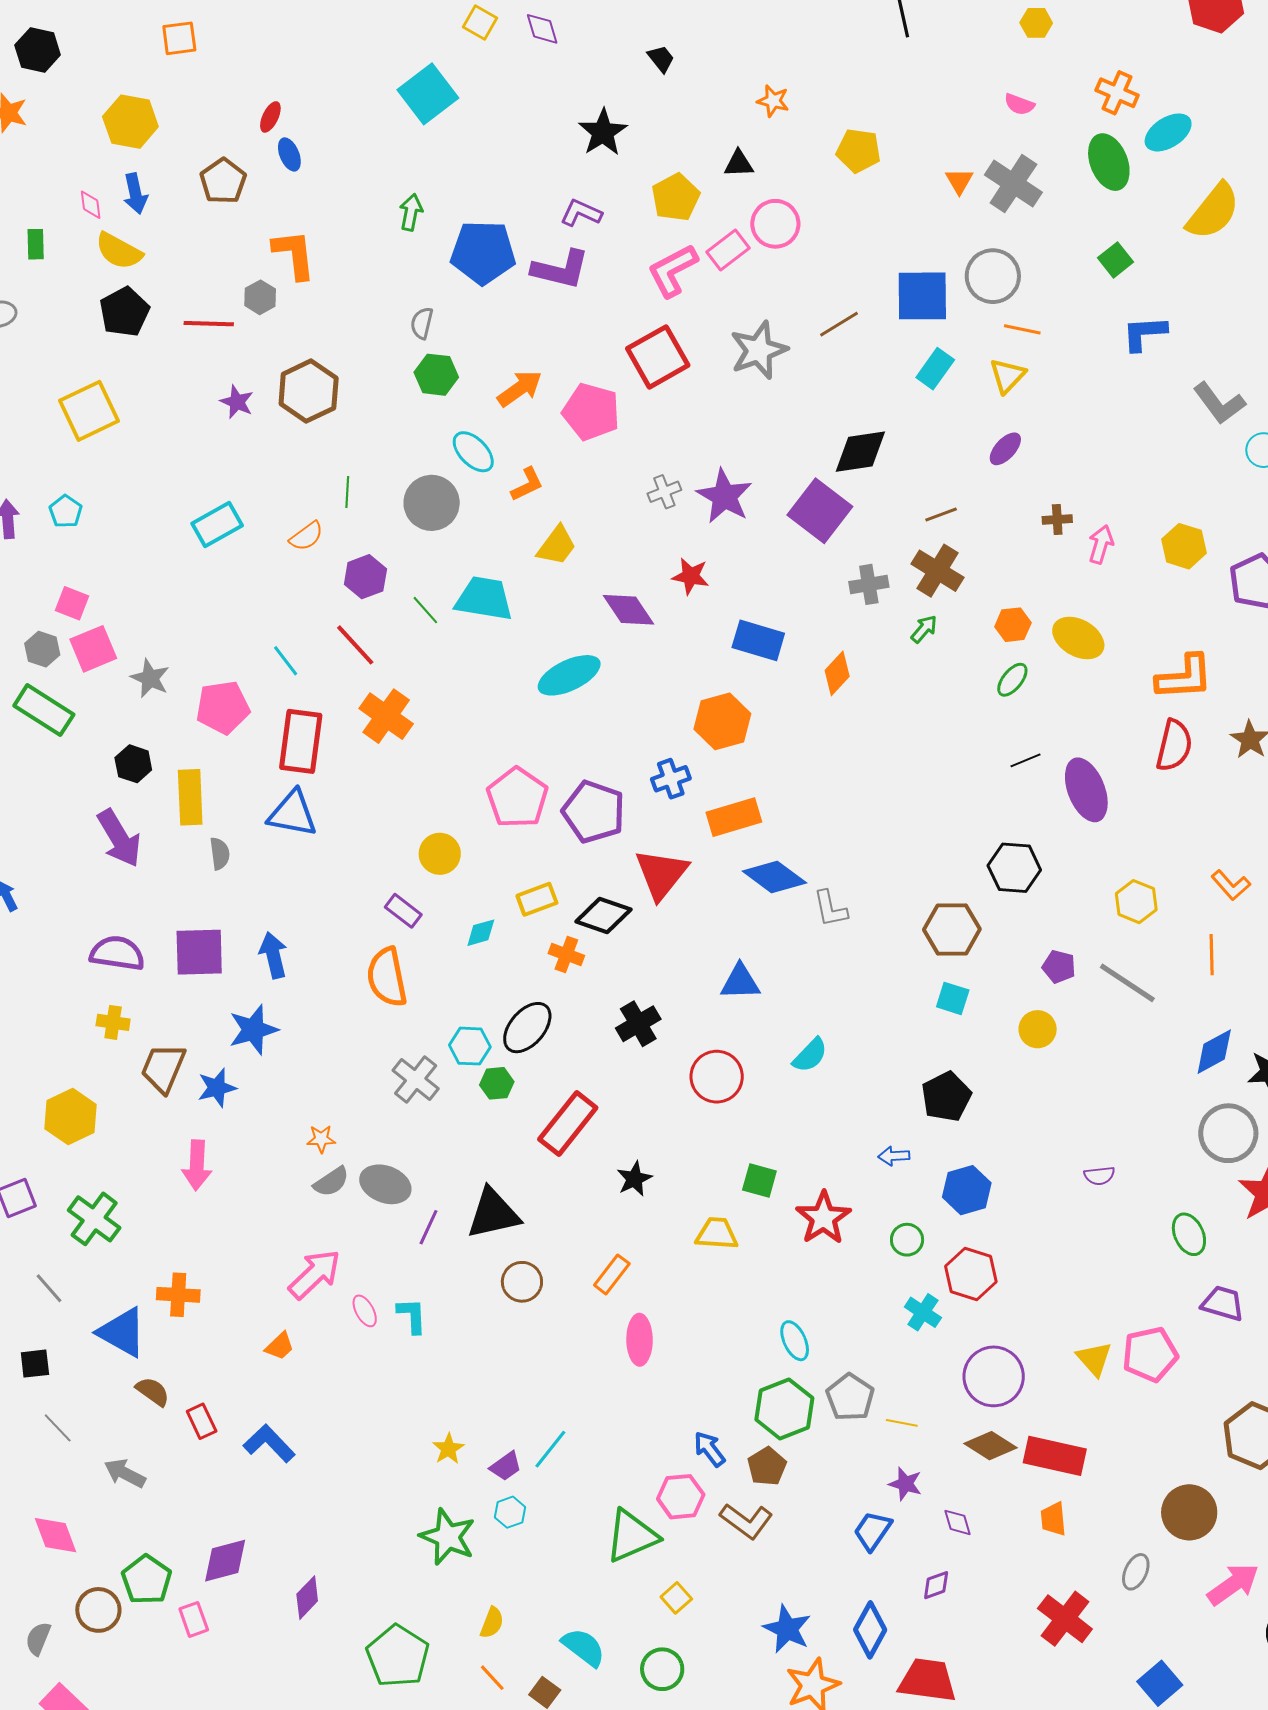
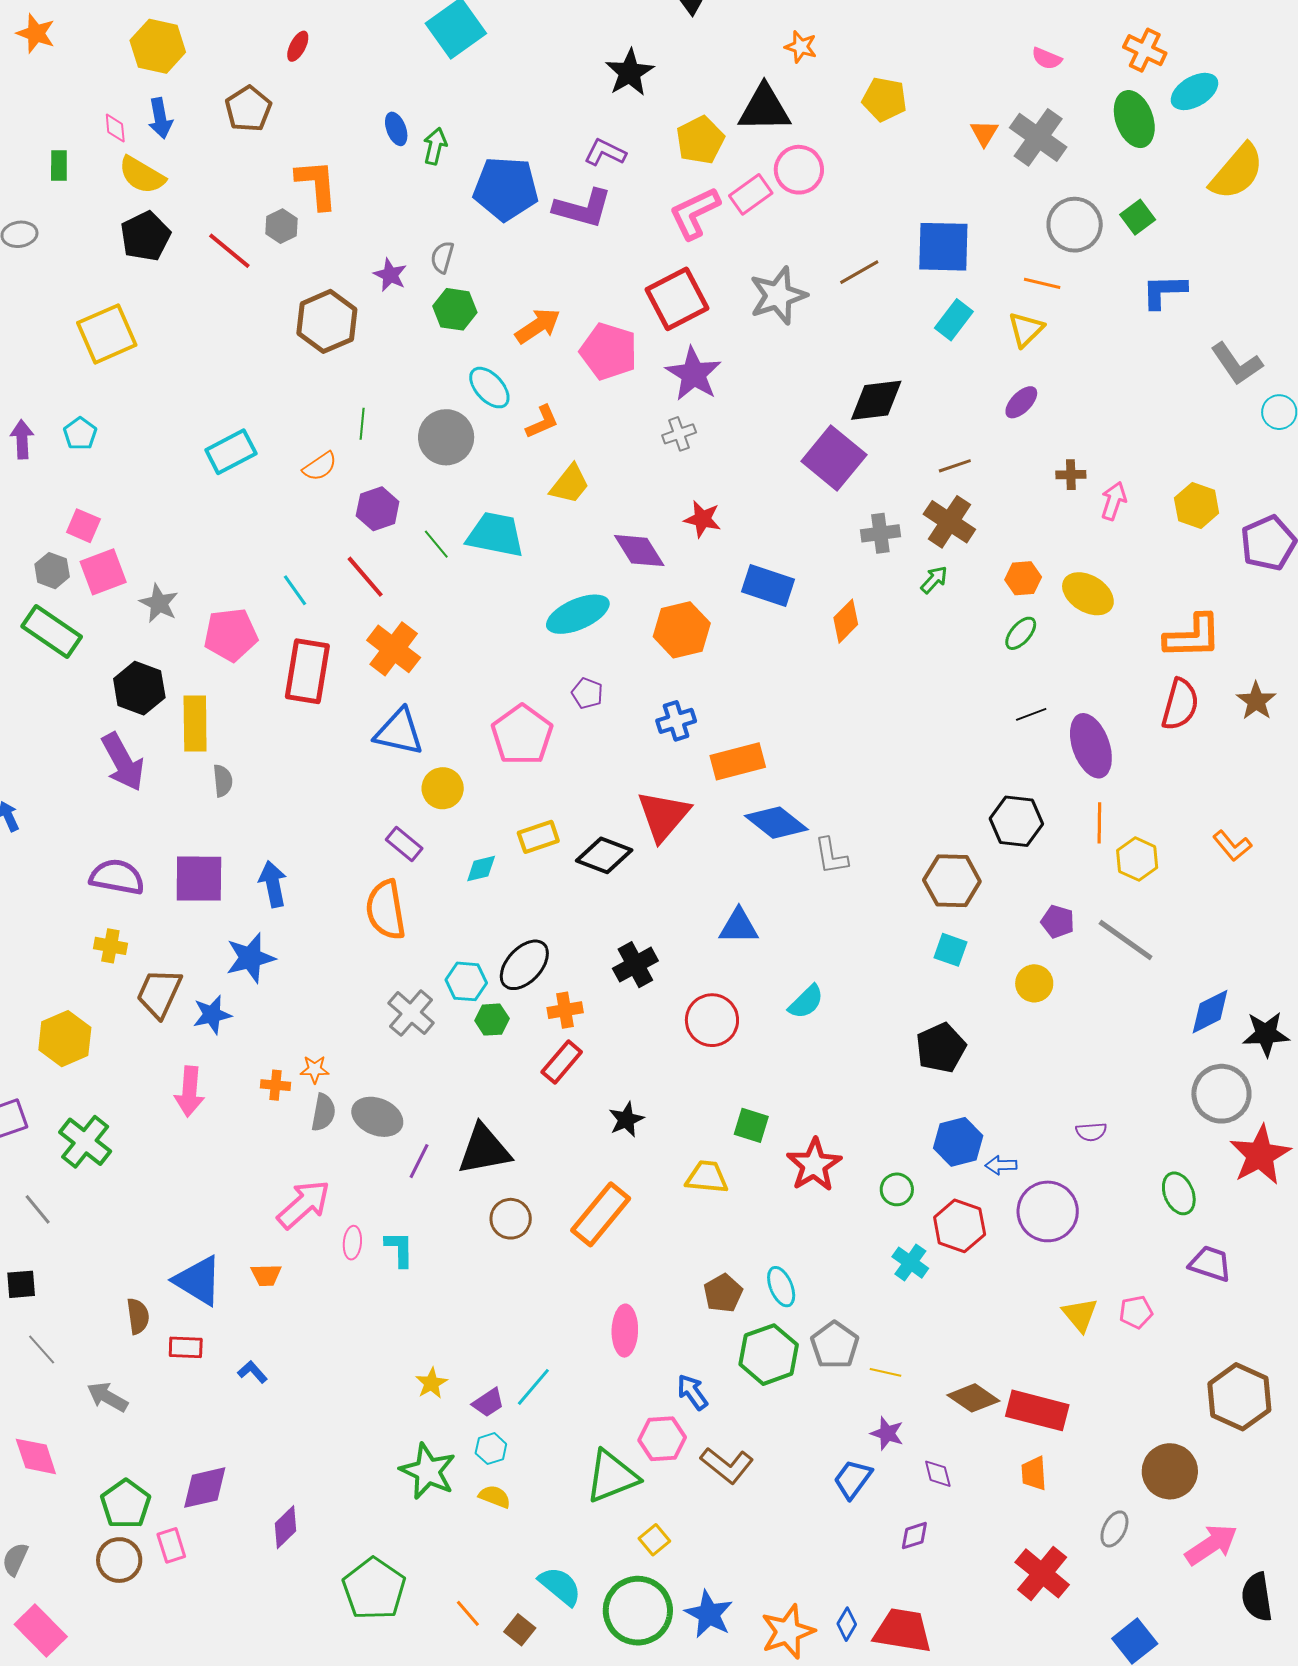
blue ellipse: (289, 154) -> (396, 129), moved
black triangle: (739, 164) -> (764, 108), size x1.8
gray circle: (993, 276) -> (1075, 225), moved
red line: (209, 324) -> (229, 251), turned 36
purple star: (237, 402) -> (390, 275), moved
purple star: (724, 496) -> (693, 374), moved
orange hexagon: (722, 721) -> (682, 630), moved
black hexagon: (133, 764) -> (139, 688), size x1.4
purple pentagon: (594, 812) -> (587, 693), moved, size x0.5
blue triangle: (293, 814) -> (399, 732), moved
orange cross: (566, 955) -> (565, 1010), moved, turned -32
orange line: (1212, 955) -> (1099, 823), moved
red rectangle: (568, 1124) -> (562, 1062), size x0.7
blue arrow: (894, 1156) -> (1001, 1165), moved
gray semicircle: (331, 1182) -> (323, 1112), turned -48
orange rectangle: (612, 1274) -> (601, 1214), size x1.6
orange cross: (178, 1295) -> (276, 1085), moved, size x0.7
pink ellipse: (365, 1311) -> (352, 1243), turned 32
blue triangle: (122, 1332) -> (198, 1281), moved
pink ellipse: (640, 1340) -> (625, 1331), moved
orange trapezoid: (280, 1346) -> (266, 1275), turned 40
pink pentagon: (1150, 1354) -> (1136, 1312), size x0.6
purple circle: (994, 1376) -> (1048, 1211), moved
brown semicircle: (153, 1391) -> (138, 1316), turned 45
red rectangle: (202, 1421) -> (186, 1347), turned -64
blue L-shape: (269, 1443) -> (253, 1372), size x0.6
brown pentagon: (767, 1466) -> (723, 1293), moved
brown circle: (98, 1610) -> (119, 1560), moved
yellow semicircle: (492, 1623) -> (495, 1497), moved, turned -92
blue star: (787, 1629) -> (709, 1614), moved
blue diamond: (870, 1630) -> (847, 1624), moved, size x0.6
green circle: (662, 1669) -> (638, 1611), size x1.6

